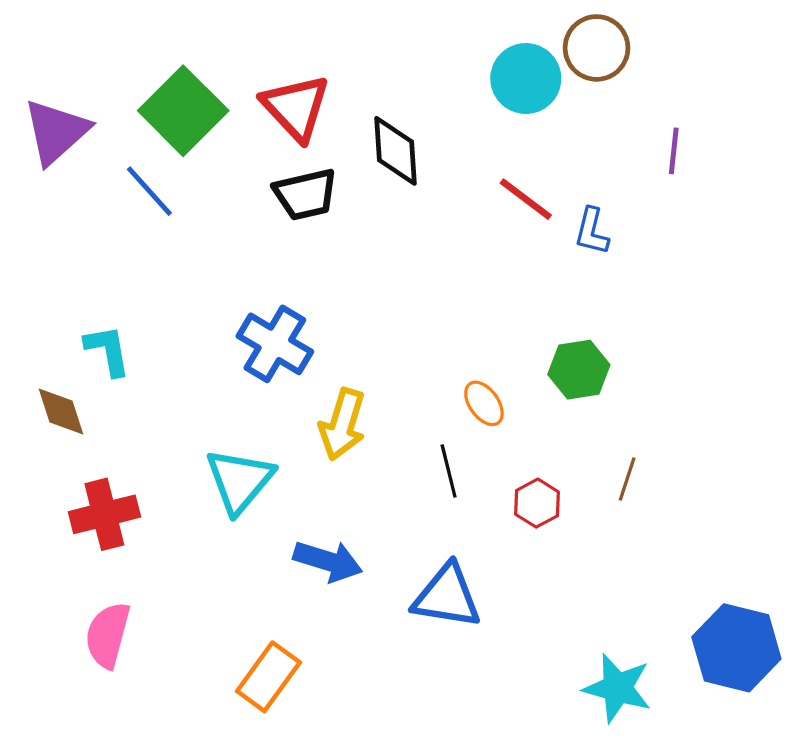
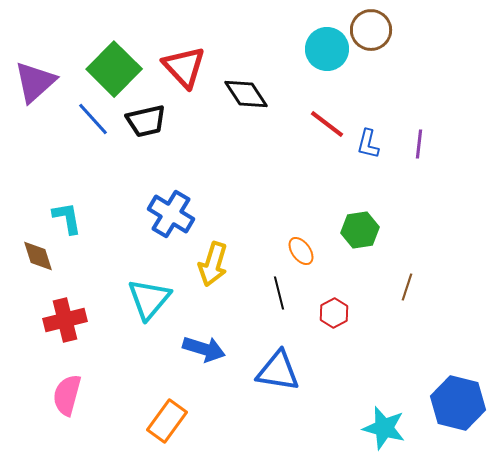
black diamond: (396, 151) -> (246, 94), turned -30
purple line: (674, 151) -> (419, 144), moved
black trapezoid: (305, 194) -> (146, 121), moved
brown line: (627, 479) -> (407, 287), moved

